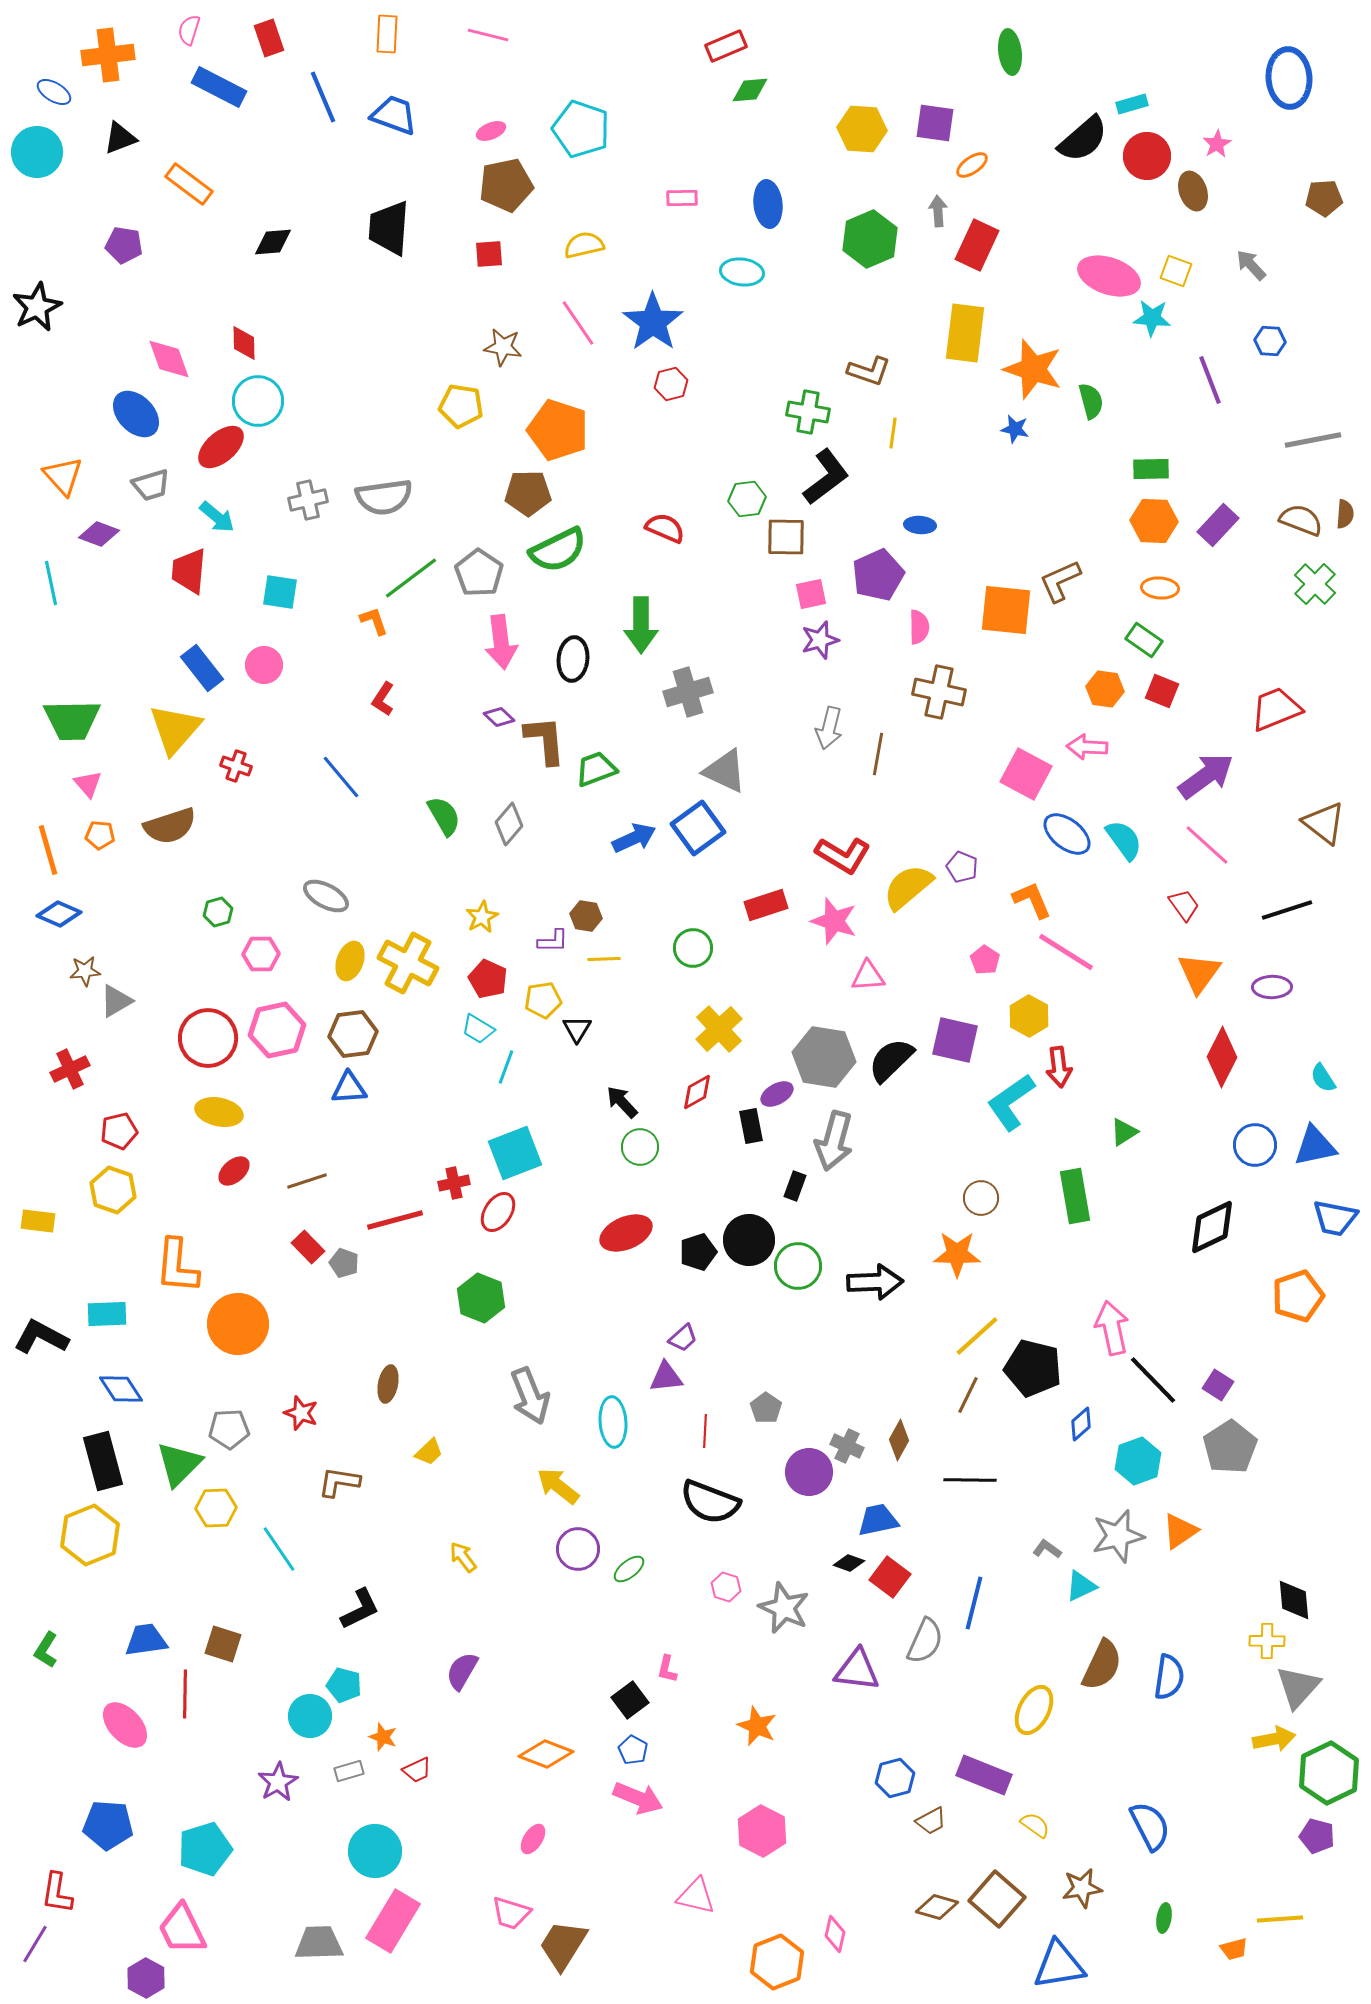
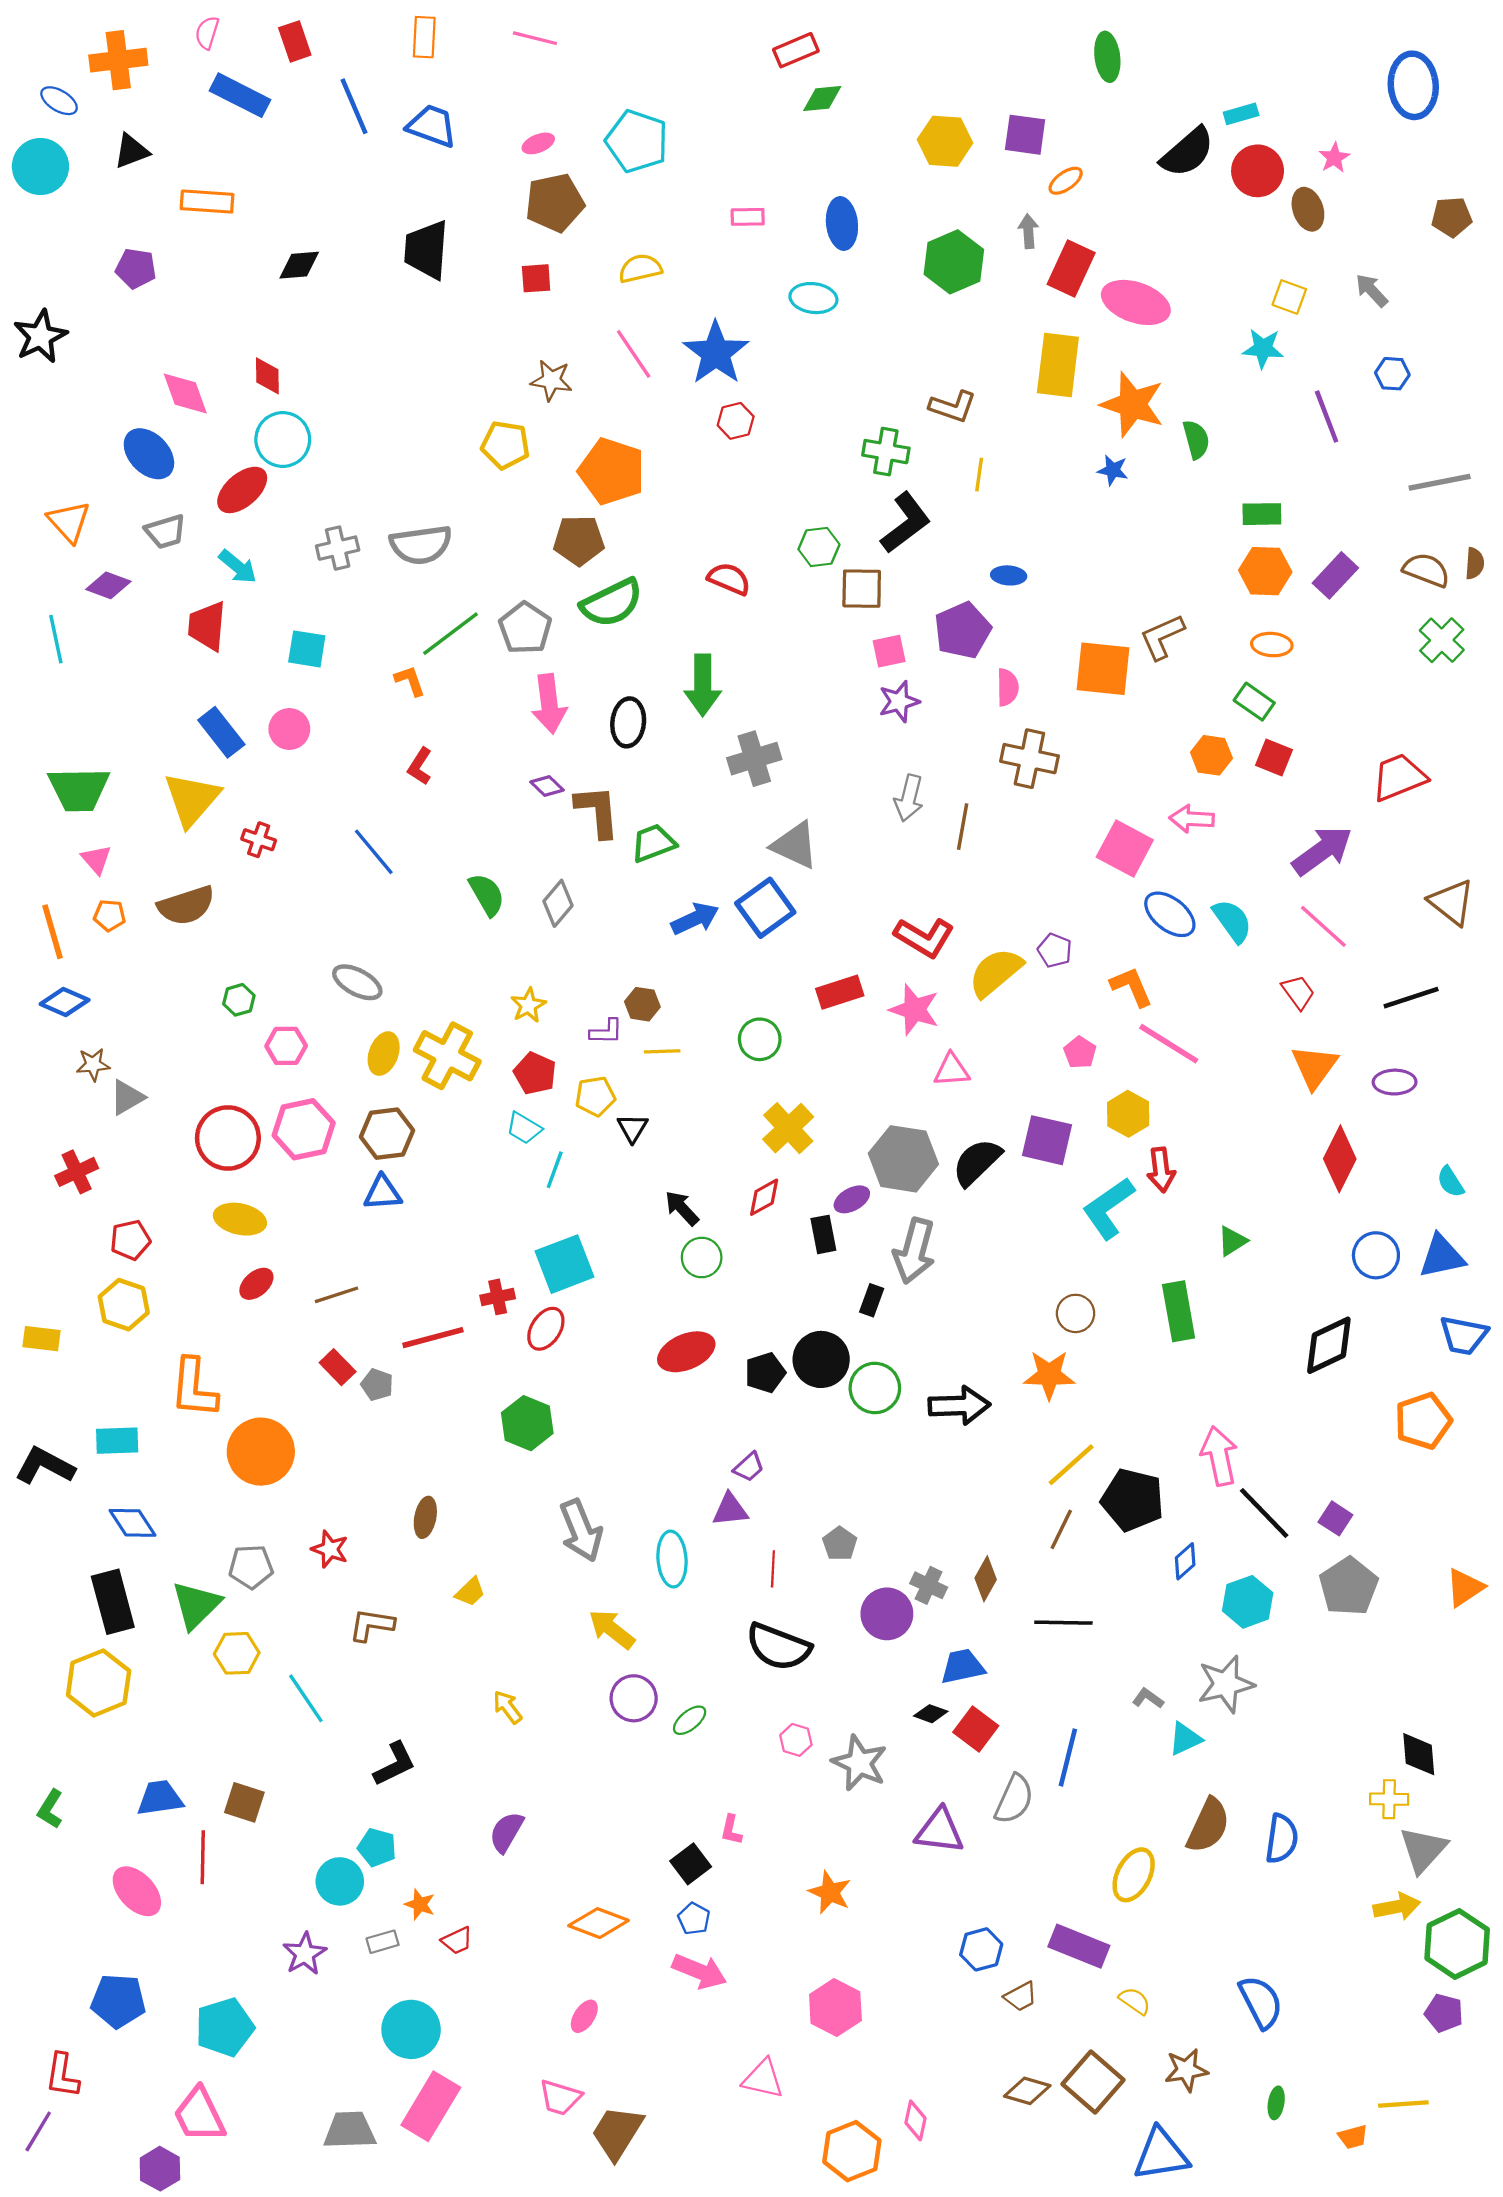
orange rectangle: (189, 184) -> (207, 202), turned -33
pink ellipse: (1109, 276) -> (1136, 302), moved
orange triangle: (1180, 1531) -> (1465, 1588), moved

